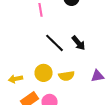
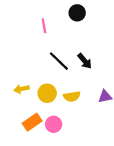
yellow arrow: (16, 79) -> (21, 89), moved

